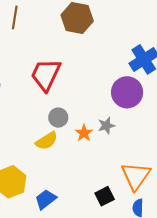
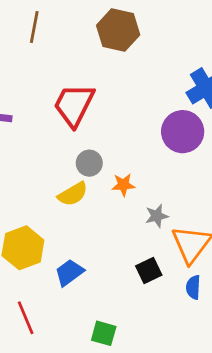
gray star: (106, 126) -> (157, 216), moved
orange star: (84, 133) -> (123, 185), turned 30

